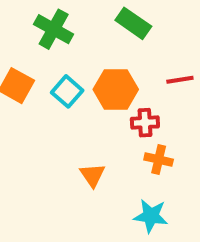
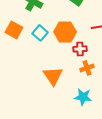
orange cross: (159, 160) -> (87, 68), turned -32
orange triangle: (92, 175) -> (53, 76), size x1.5

